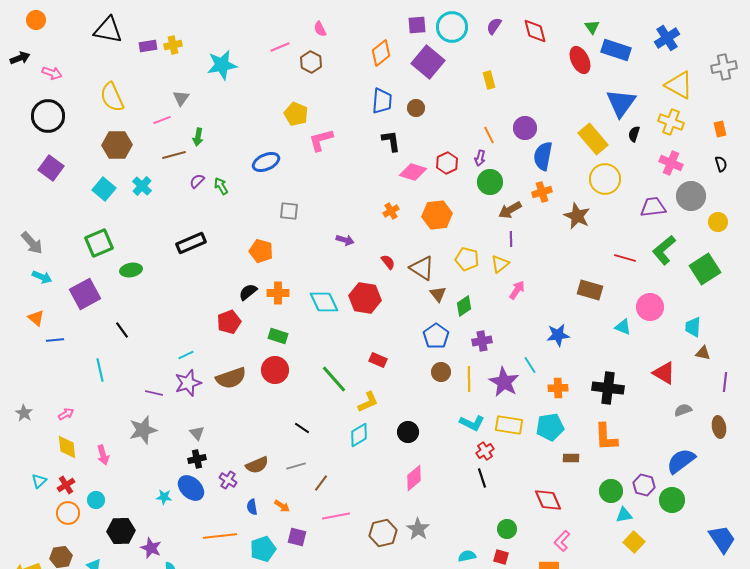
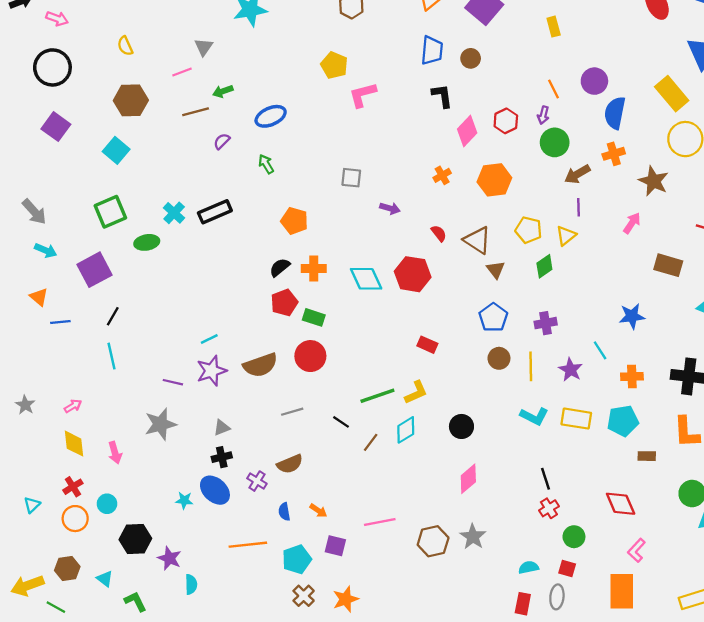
yellow semicircle: (112, 97) -> (125, 46), size x0.6
green arrow: (198, 137) -> (223, 91), turned 60
blue ellipse: (266, 162) -> (271, 116), moved
pink diamond: (413, 172) -> (467, 131), turned -64
cyan cross: (142, 186) -> (174, 213), moved
green arrow: (221, 186) -> (266, 164), moved
gray square: (289, 211) -> (351, 178), moved
pink arrow: (517, 290) -> (632, 223), moved
green diamond: (464, 306) -> (544, 266), moved
red pentagon: (229, 322) -> (284, 303), moved
black line: (122, 330) -> (113, 316), moved, turned 66
green line: (334, 379) -> (377, 396), moved, turned -68
purple star: (504, 382) -> (571, 370), size x0.7
gray triangle: (197, 433) -> (222, 428), turned 49
red cross: (485, 451) -> (549, 508), moved
gray line: (296, 466) -> (292, 412), moved
cyan triangle: (39, 481) -> (32, 505), moved
brown line: (321, 483) -> (371, 442), moved

